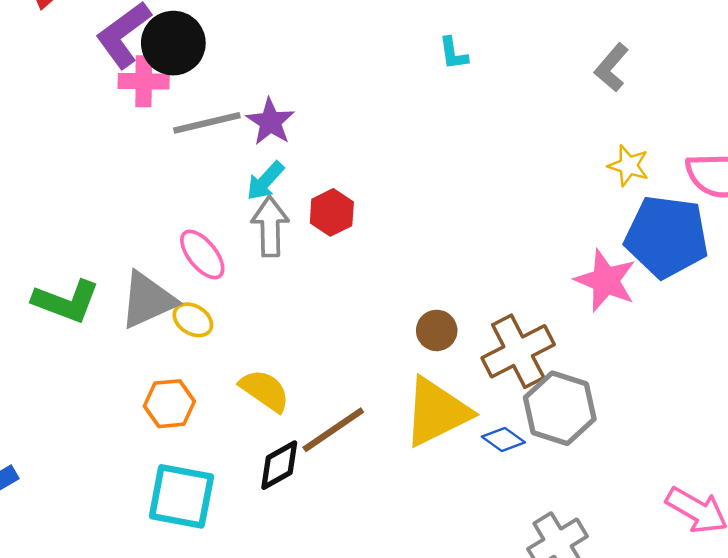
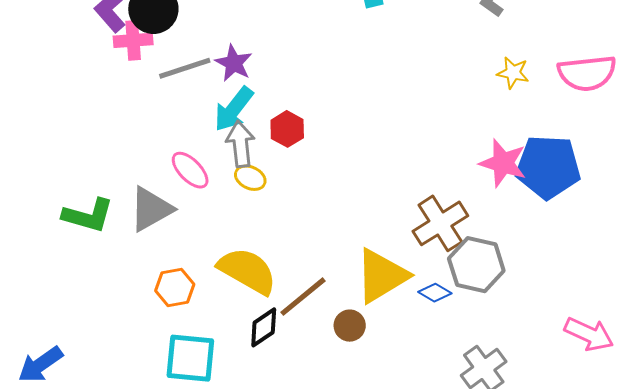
cyan arrow: (265, 181) -> (234, 109), size x1.4
blue pentagon: (667, 237) -> (548, 167), moved
yellow ellipse: (193, 320) -> (250, 178), moved
brown circle: (437, 330) -> (350, 326), moved
yellow semicircle: (265, 390) -> (247, 271), size x1.5

